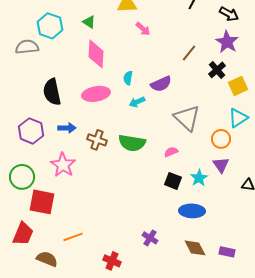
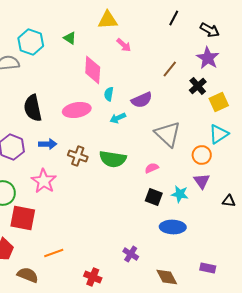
pink diamond: (96, 54) -> (93, 70), moved
cyan star: (199, 178) -> (180, 194), turned -30
brown diamond: (195, 248) -> (167, 277), moved

